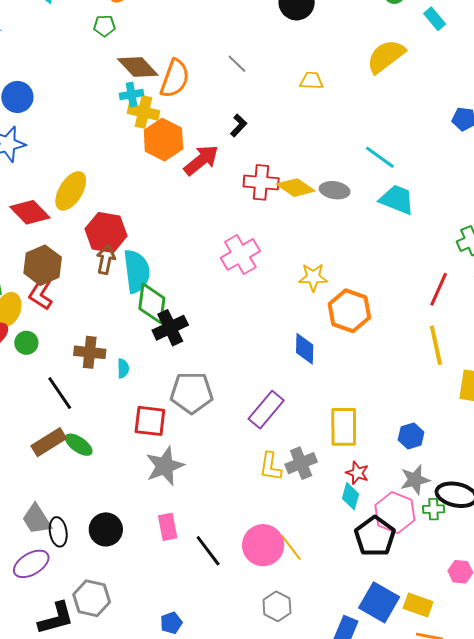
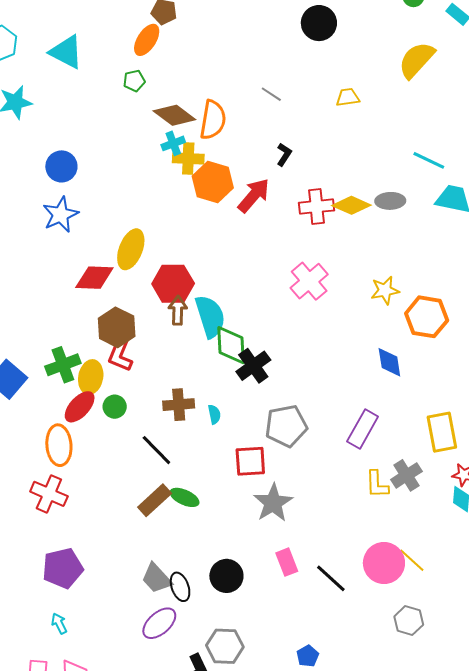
red diamond: (30, 212) -> (94, 278), turned -33

